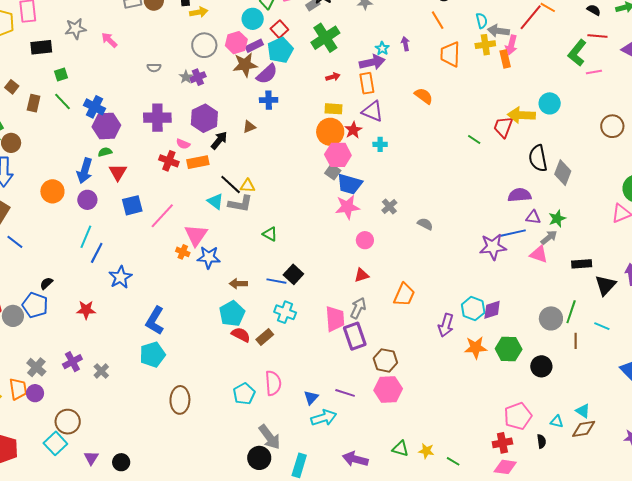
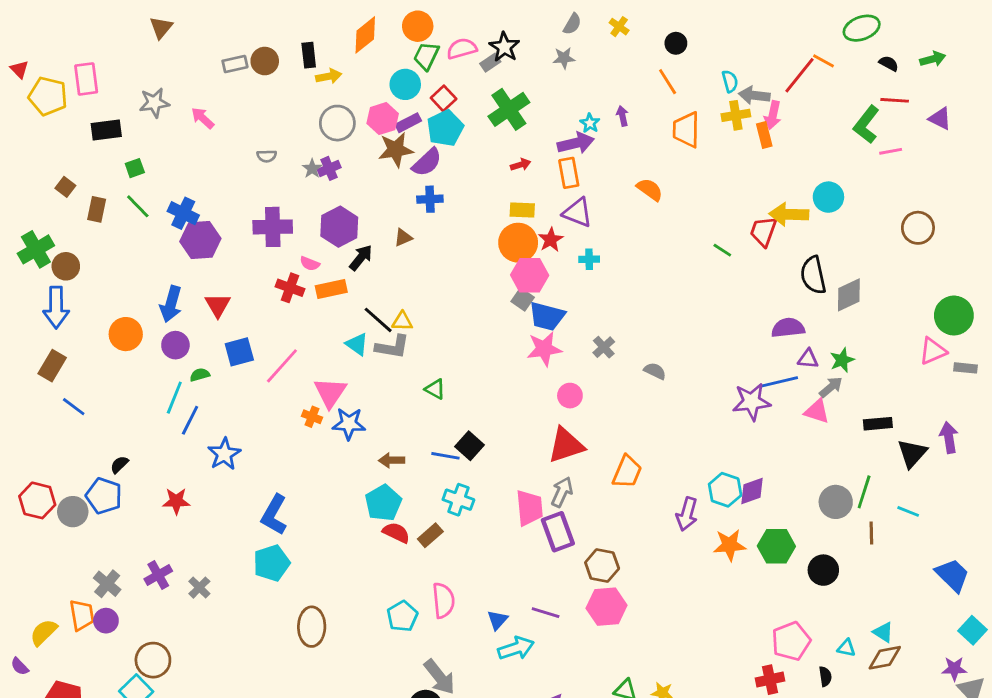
green semicircle: (105, 152) -> (200, 375), moved
gray diamond: (563, 173) -> (849, 295), turned 45
red triangle: (361, 275) -> (566, 445), size x1.8

